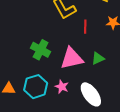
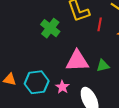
red line: (85, 27) -> (100, 24), moved
green cross: (41, 50) -> (50, 28), moved

